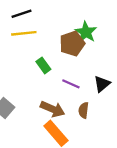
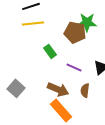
green star: (86, 32) -> (87, 22), turned -30
brown pentagon: (72, 44) -> (75, 32), turned 30

